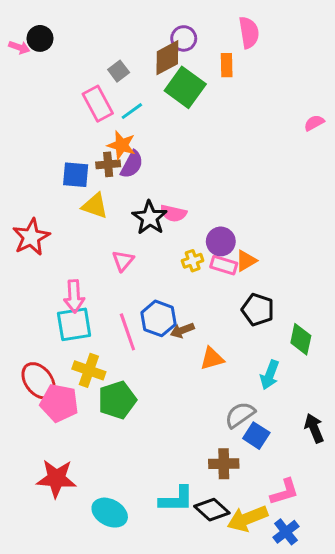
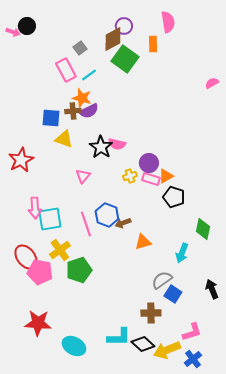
purple semicircle: (132, 164) -> (89, 111), turned 36
pink arrow: (74, 296) -> (35, 208), moved
black pentagon: (258, 310) -> (174, 197), moved
yellow cross: (89, 370) -> (60, 250), turned 35

